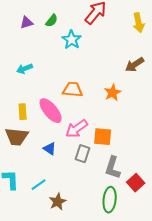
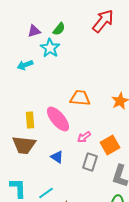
cyan star: (72, 40) -> (50, 48), moved
cyan arrow: (25, 69) -> (25, 65), moved
pink arrow: (77, 129) -> (84, 137), size x0.6
orange square: (103, 137) -> (110, 145), turned -36

